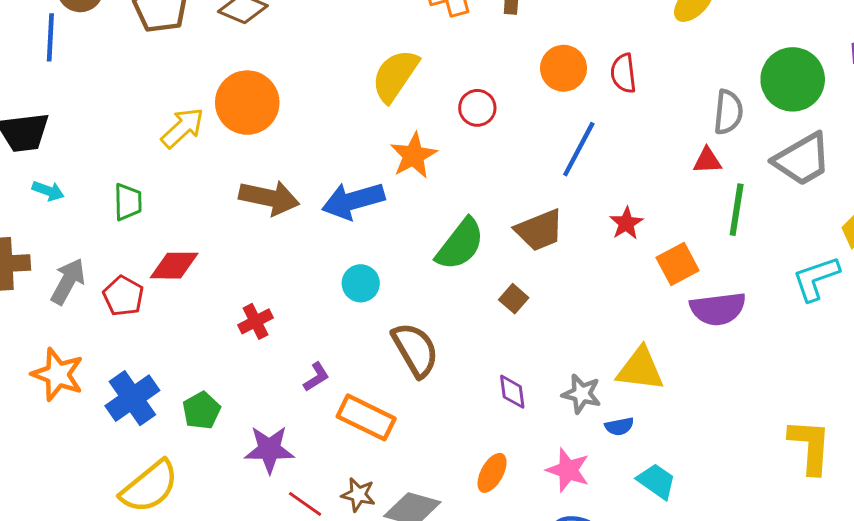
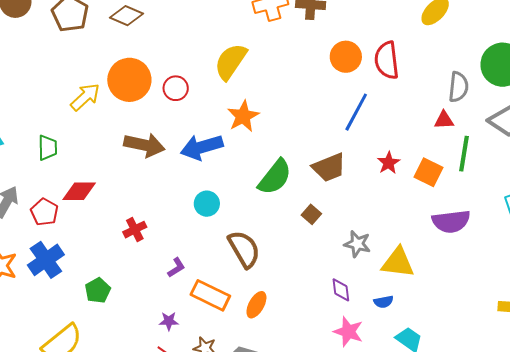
red semicircle: (623, 73) -> (387, 60), size x1.4
red circle: (477, 108) -> (176, 88), moved
orange square: (678, 264) -> (429, 172), moved, turned -36
purple diamond: (512, 392) -> (341, 290), moved
gray star: (582, 394) -> (357, 244), moved
blue cross: (132, 398) -> (46, 260), moved
purple star: (269, 449) -> (169, 321), moved, size x0.6
orange ellipse: (492, 473) -> (256, 305), moved

